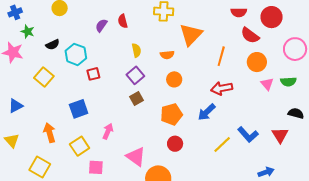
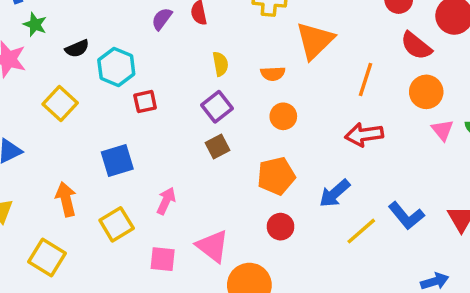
blue arrow: (207, 112) -> (335, 193), moved
pink square: (96, 167) -> (163, 259), moved

